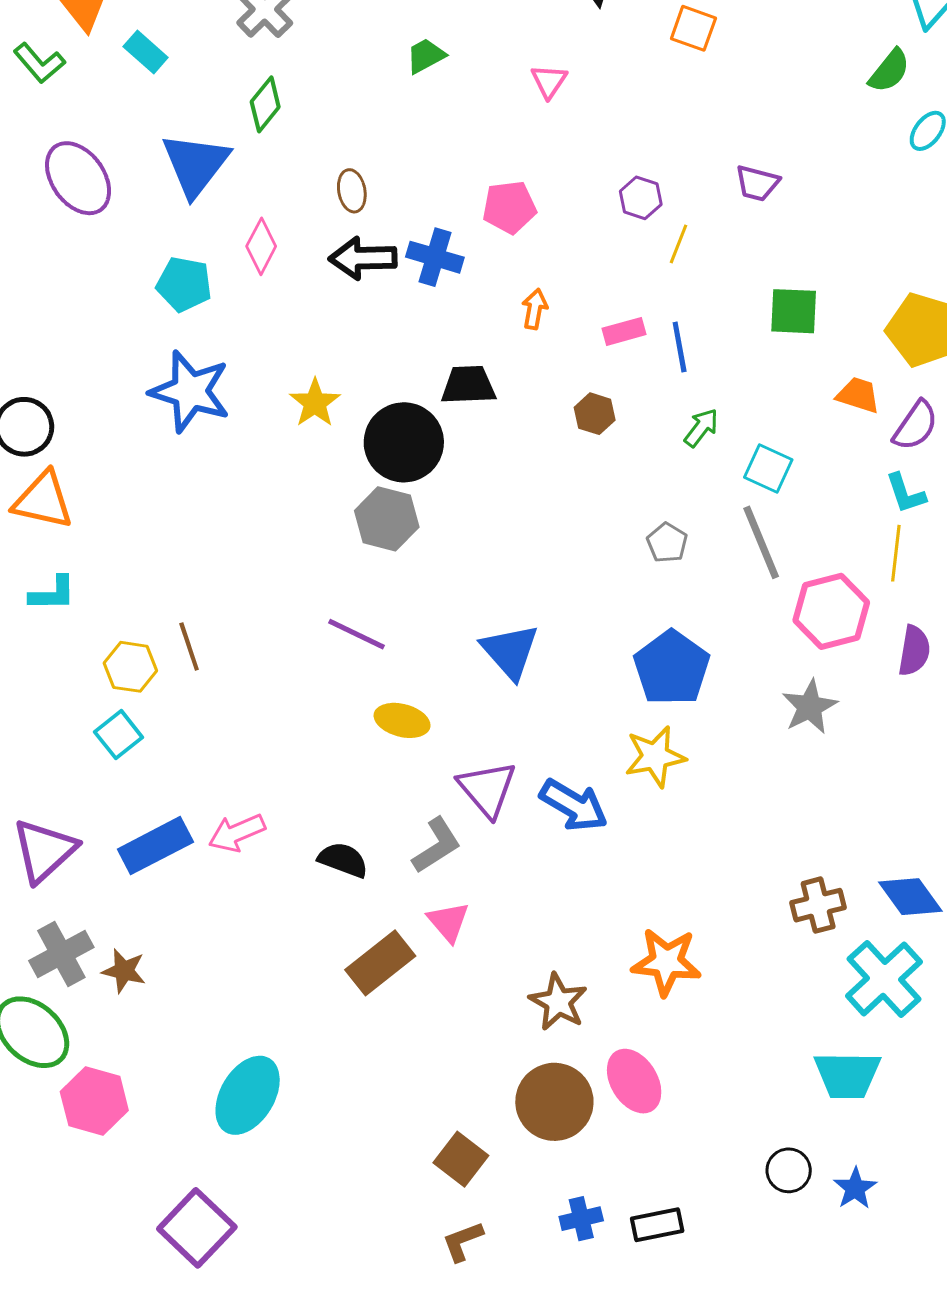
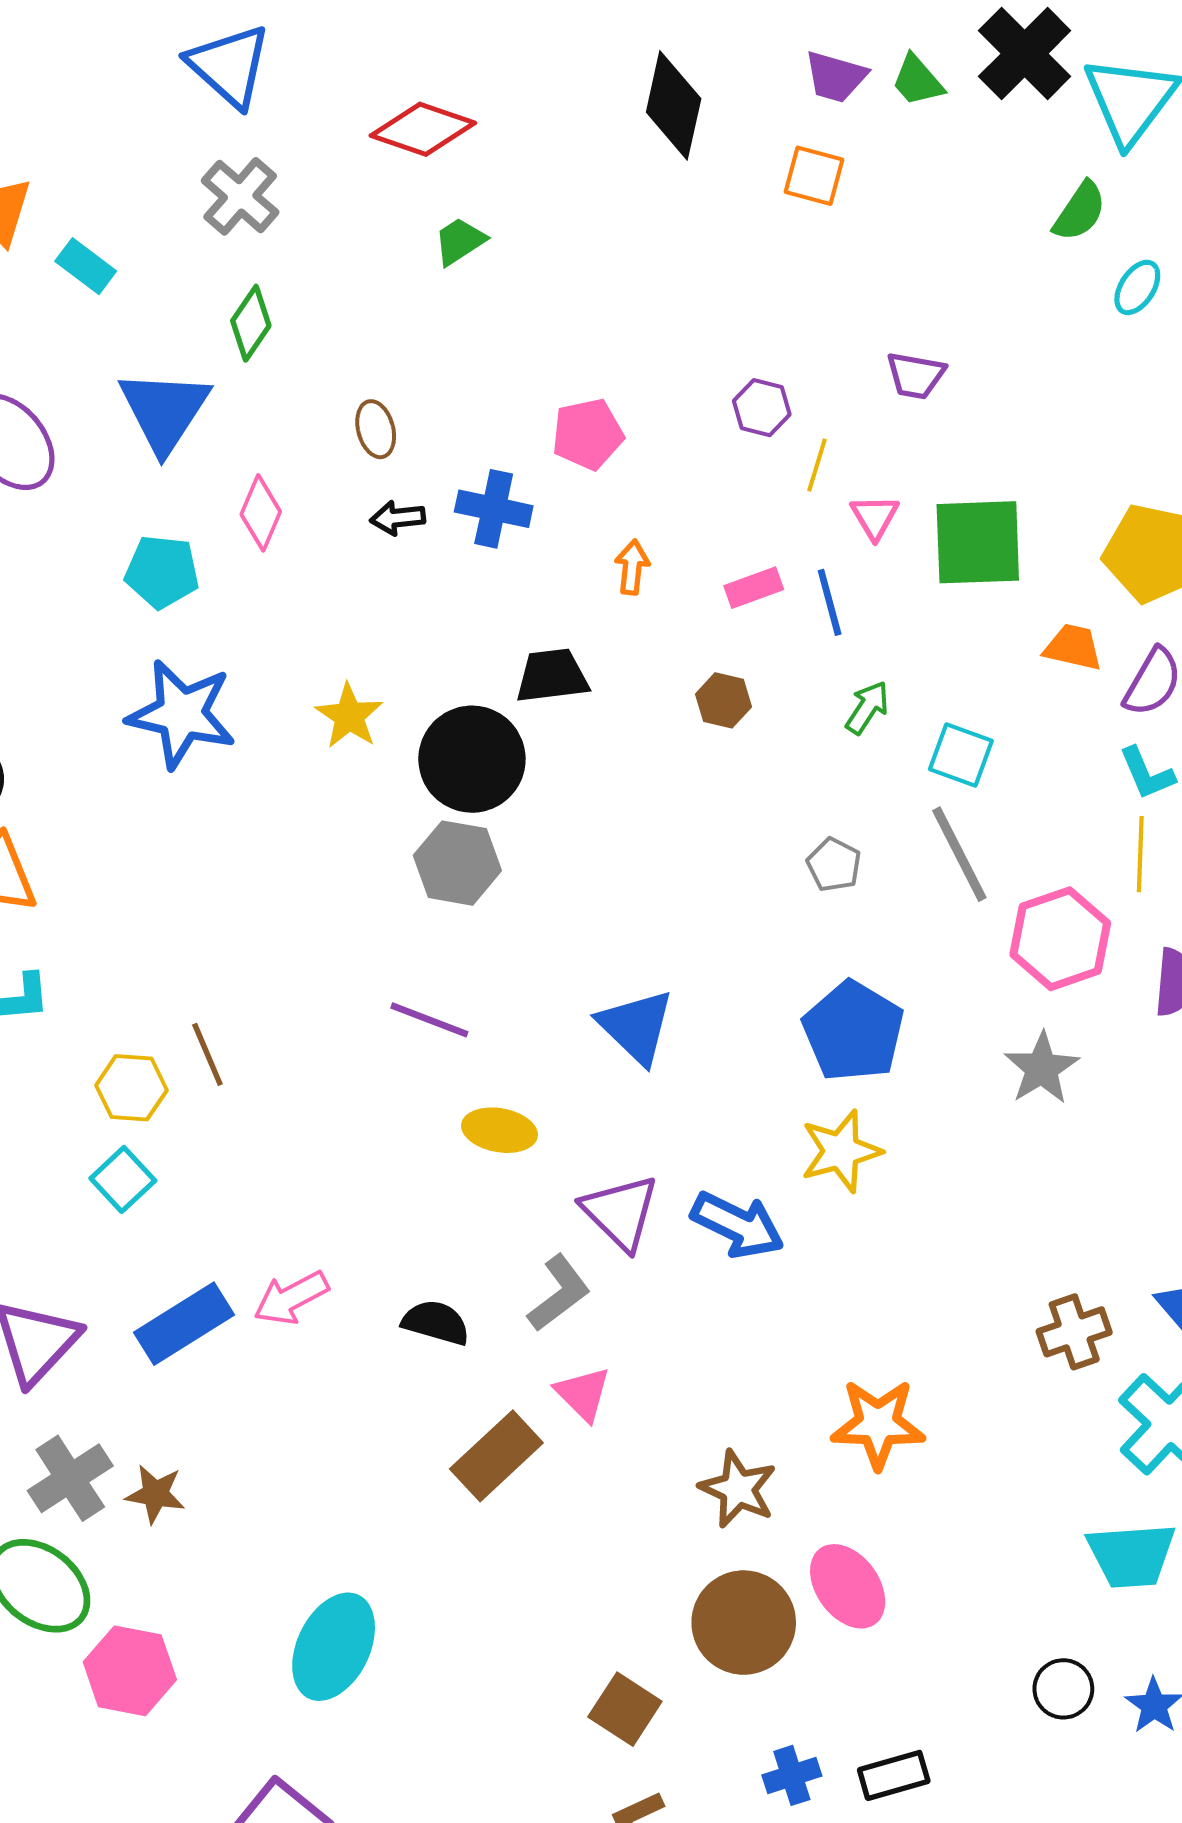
pink triangle: (549, 81) -> (875, 517), moved
black arrow: (363, 258) -> (398, 518), size x0.6
green square: (794, 311) -> (978, 542), size x1.4

